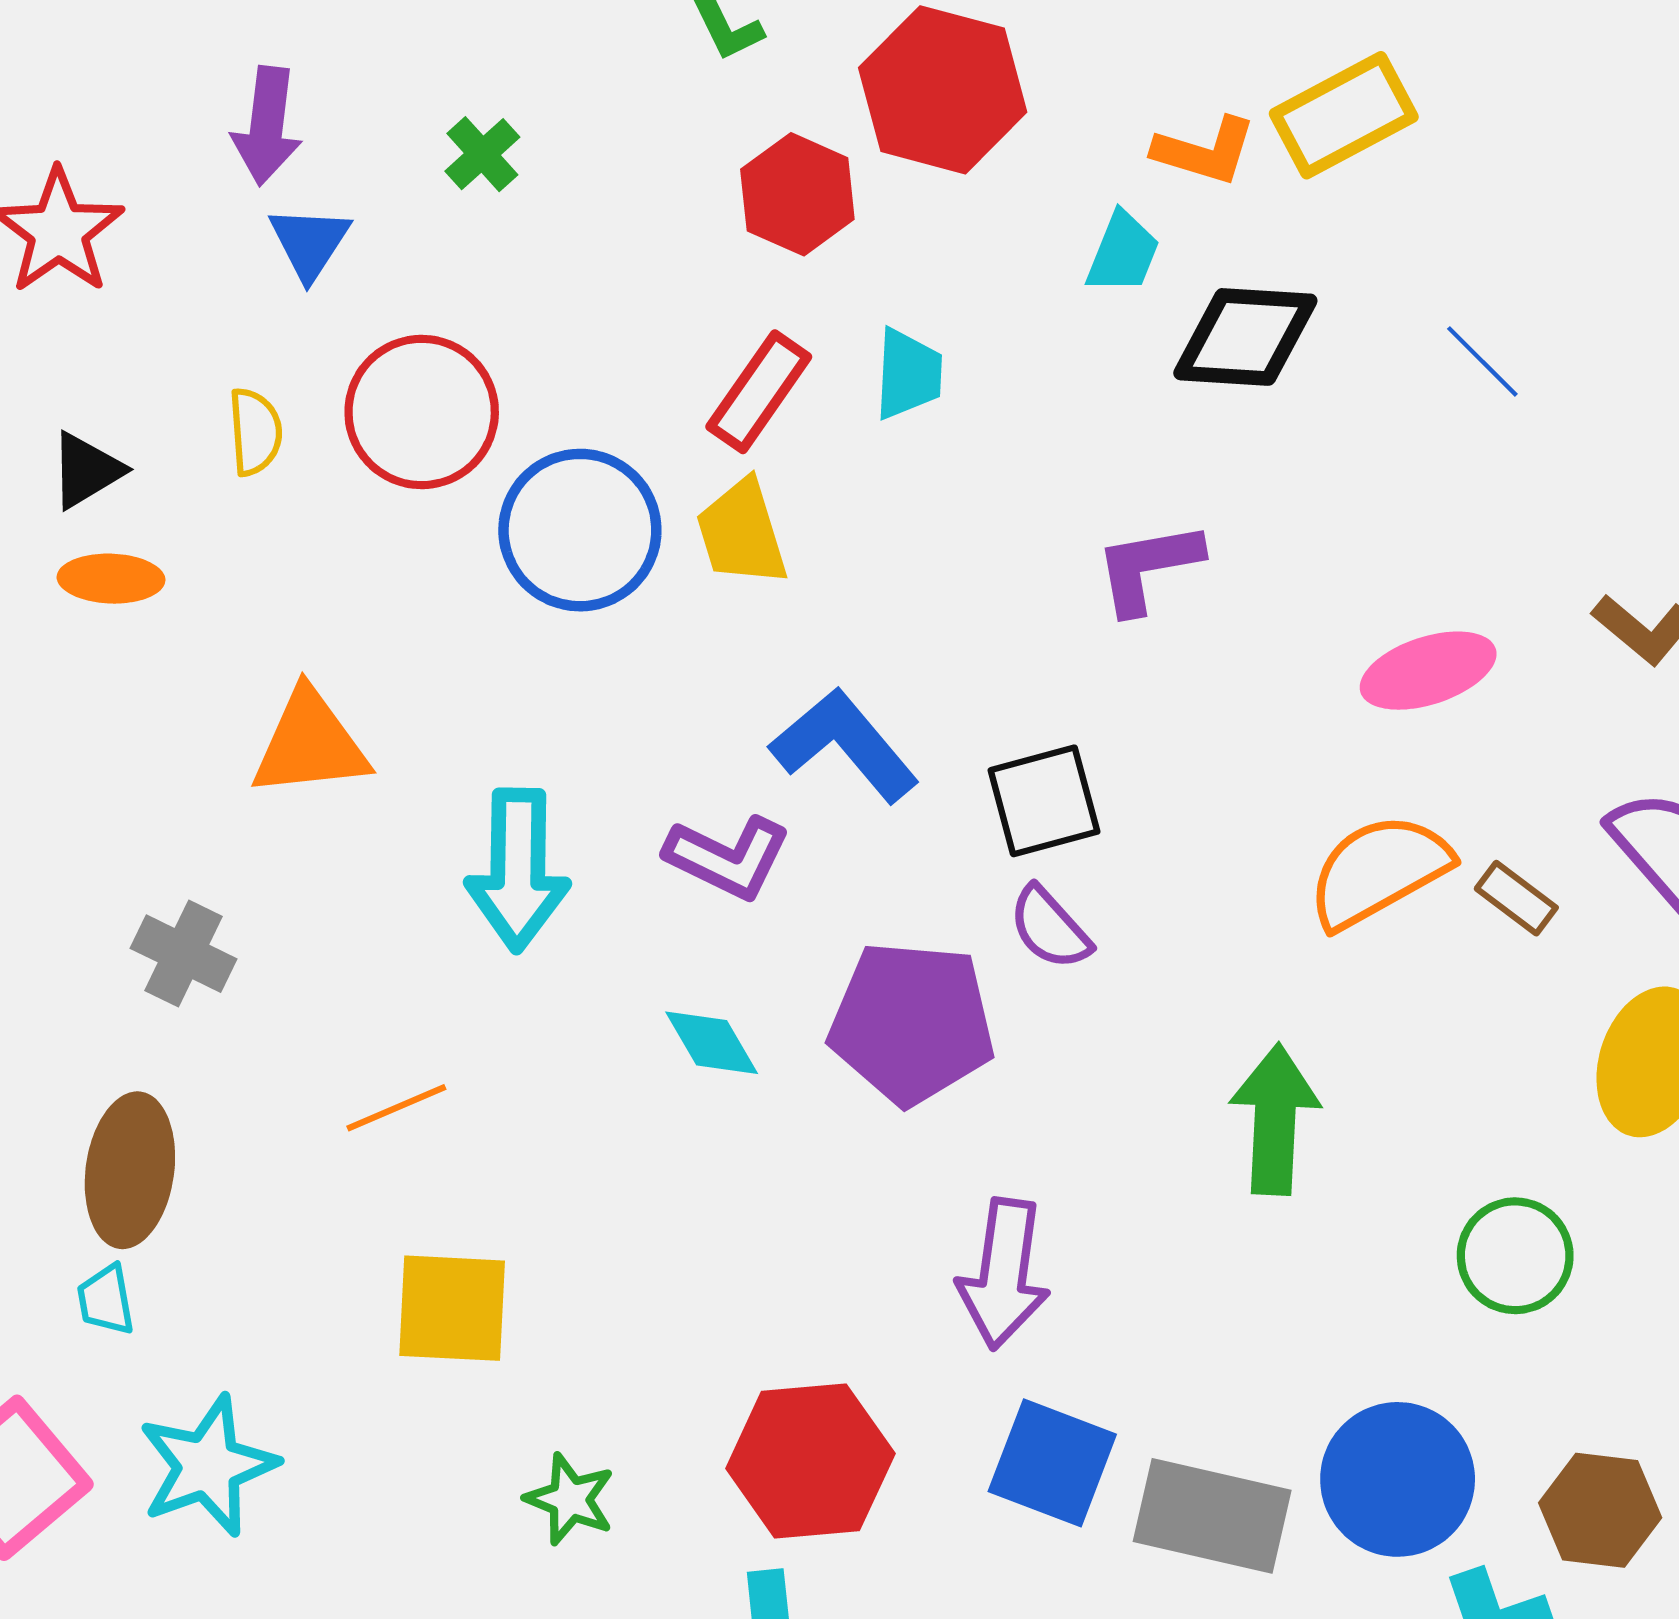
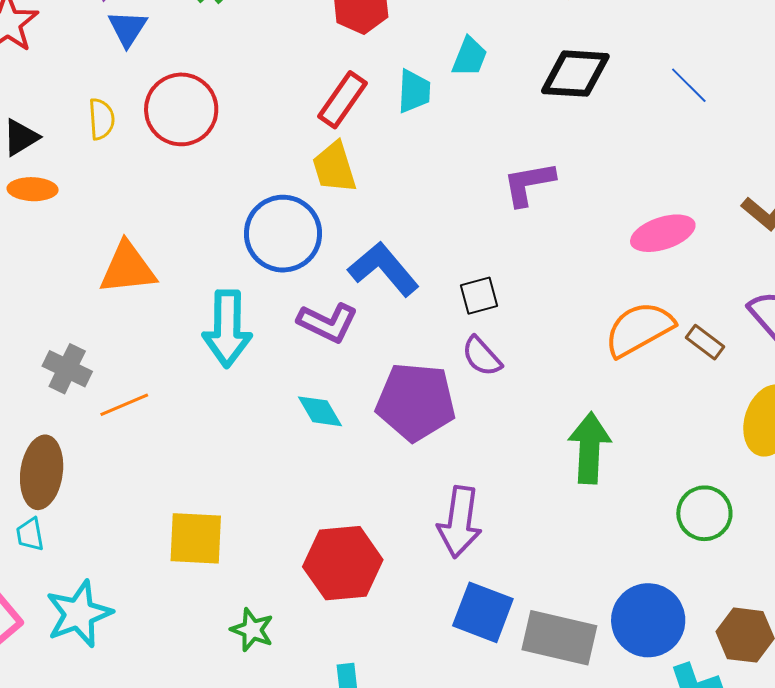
cyan trapezoid: (1123, 253) -> (470, 57), moved
blue circle: (580, 530) -> (283, 234), moved
black square: (1044, 801) -> (479, 296), size x0.7
orange line: (396, 1108) -> (124, 405), moved
red hexagon: (810, 1461) -> (343, 563), moved

